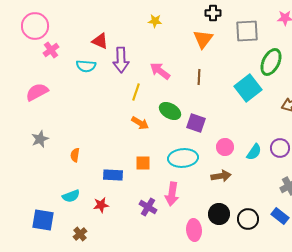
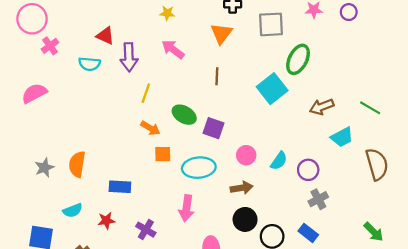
pink arrow: (160, 71) -> (173, 49), moved
gray star: (40, 139) -> (44, 168), moved
purple circle: (280, 148) -> (308, 170), moved
orange semicircle: (75, 155) -> (77, 164), size x1.6
orange square: (143, 163) -> (163, 154), moved
purple cross: (148, 207) -> (146, 230), moved
black circle: (219, 214) -> (245, 219), moved

